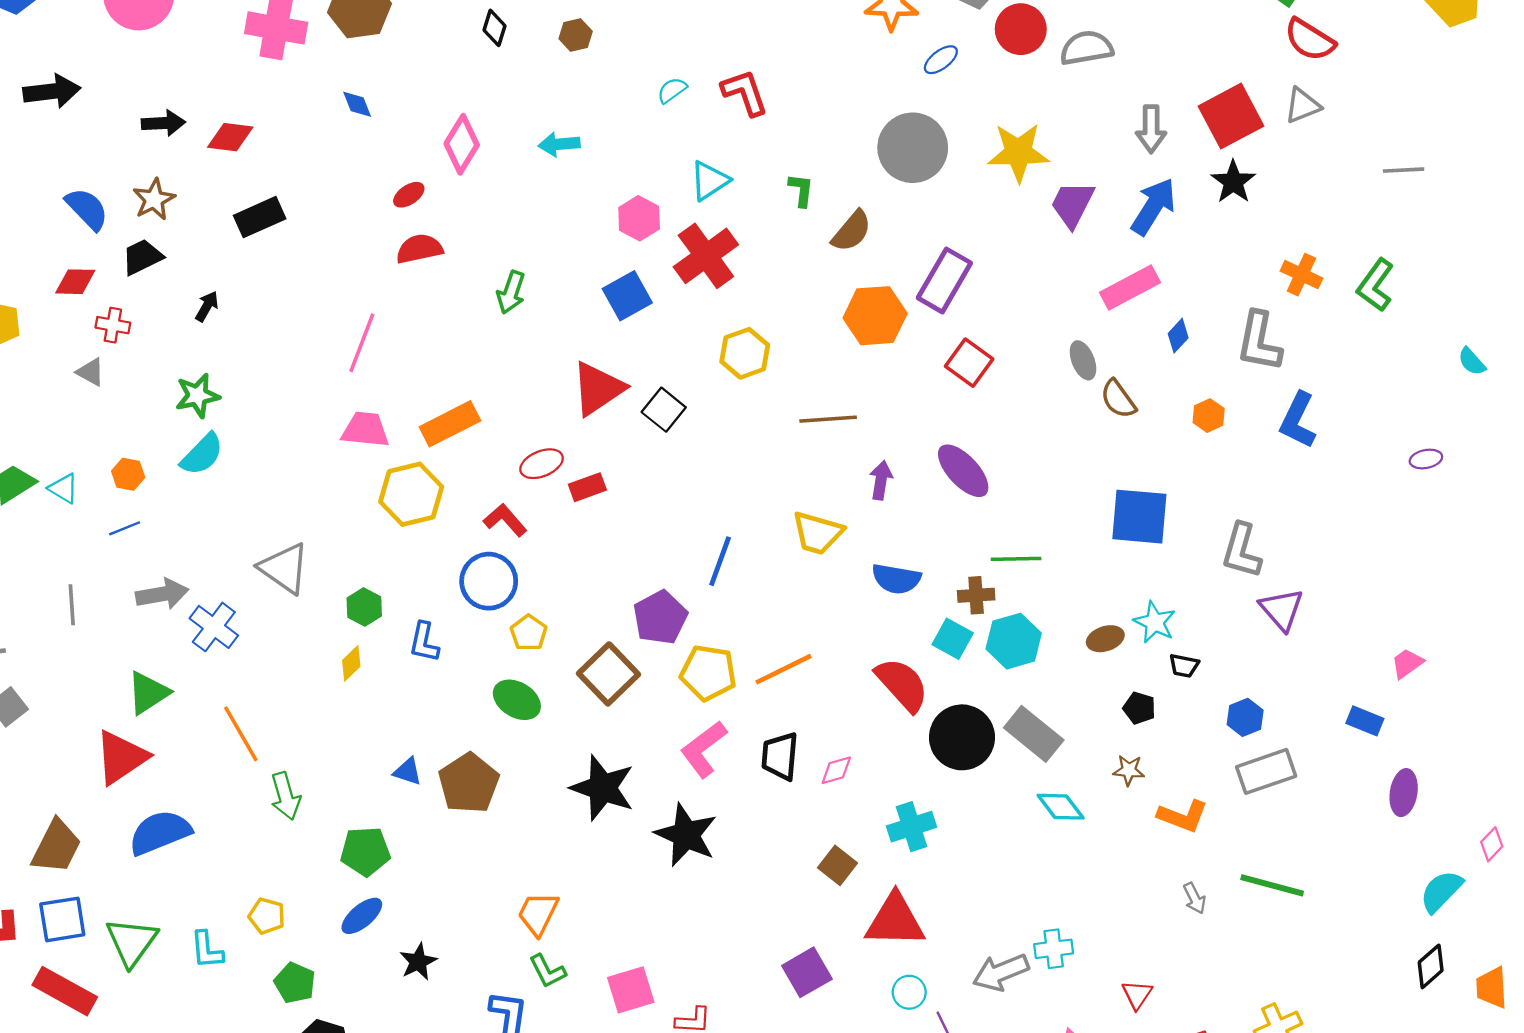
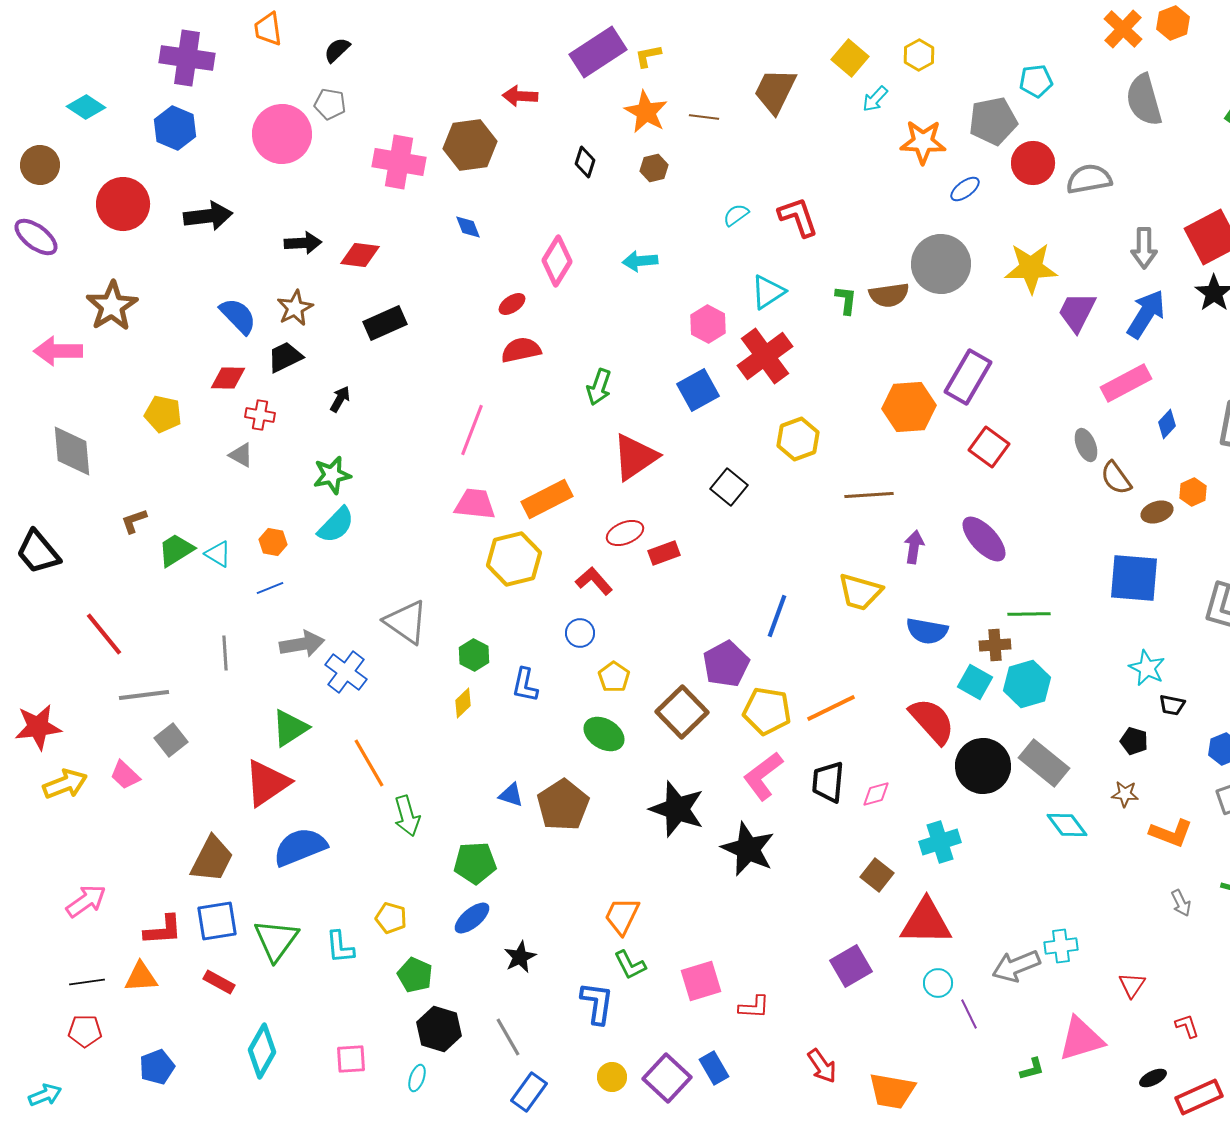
brown semicircle: (852, 231) -> (889, 295), moved, turned 42
red triangle: (598, 389) -> (635, 457), moved
blue circle: (489, 581) -> (580, 633), size x0.6
brown ellipse: (1105, 639) -> (1157, 512), moved
red rectangle: (65, 991) -> (219, 982), size x0.6

